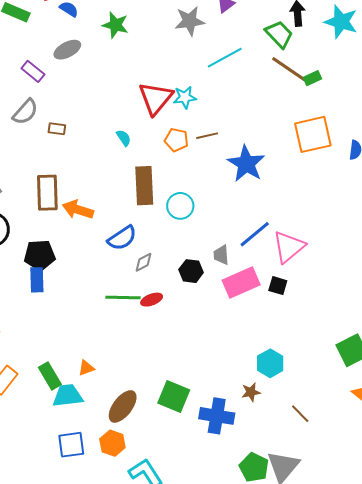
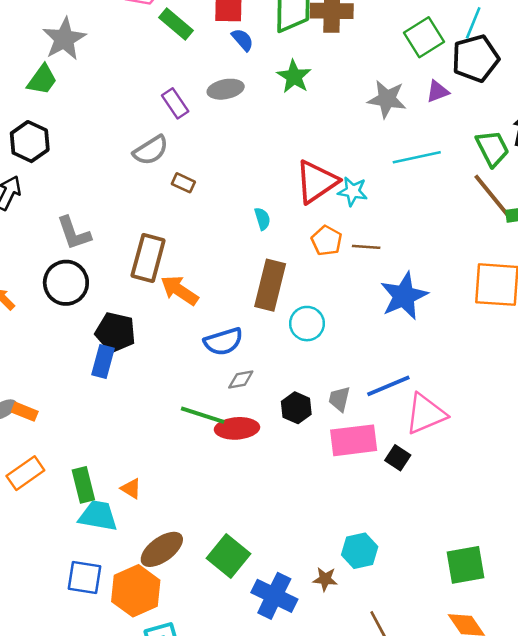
red ellipse: (152, 300) -> (237, 428), size x1.5
orange triangle: (86, 368) -> (131, 488), turned 36
orange hexagon: (112, 443) -> (136, 591), size x1.5

